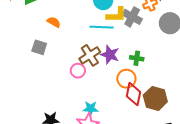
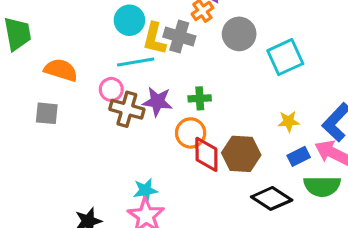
yellow L-shape: (116, 15) -> (154, 39), turned 115
orange semicircle: (54, 22) -> (61, 70), size x1.5
brown cross: (90, 55) -> (127, 109), turned -30
pink circle: (78, 71) -> (111, 89), moved

